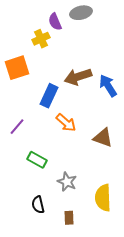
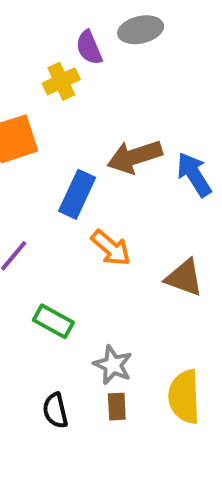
brown rectangle: (69, 218) -> (117, 407), moved

